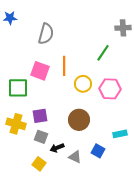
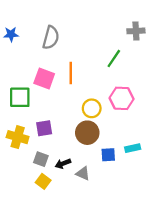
blue star: (10, 18) -> (11, 34), moved
yellow circle: (83, 84) -> (92, 108), moved
gray square: (41, 137) -> (41, 159), moved
blue square: (98, 151) -> (108, 155), moved, turned -32

